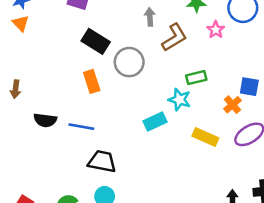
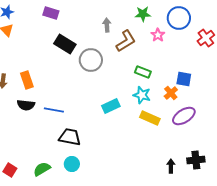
green rectangle: (196, 78) -> (143, 72), turned 35
orange rectangle: (92, 81) -> (27, 80), moved
cyan star: (180, 100) -> (142, 95), moved

